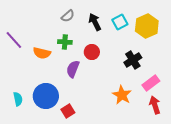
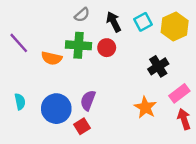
green cross: (65, 42) -> (79, 45), size x1.5
red circle: (92, 52) -> (107, 48), moved
purple semicircle: (73, 69) -> (88, 100), moved
cyan semicircle: (18, 99) -> (20, 102), moved

